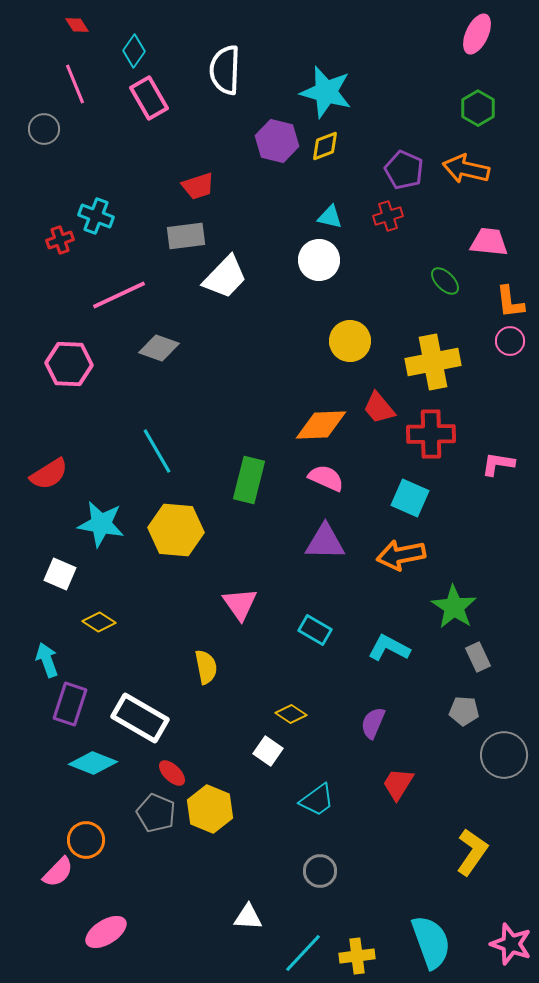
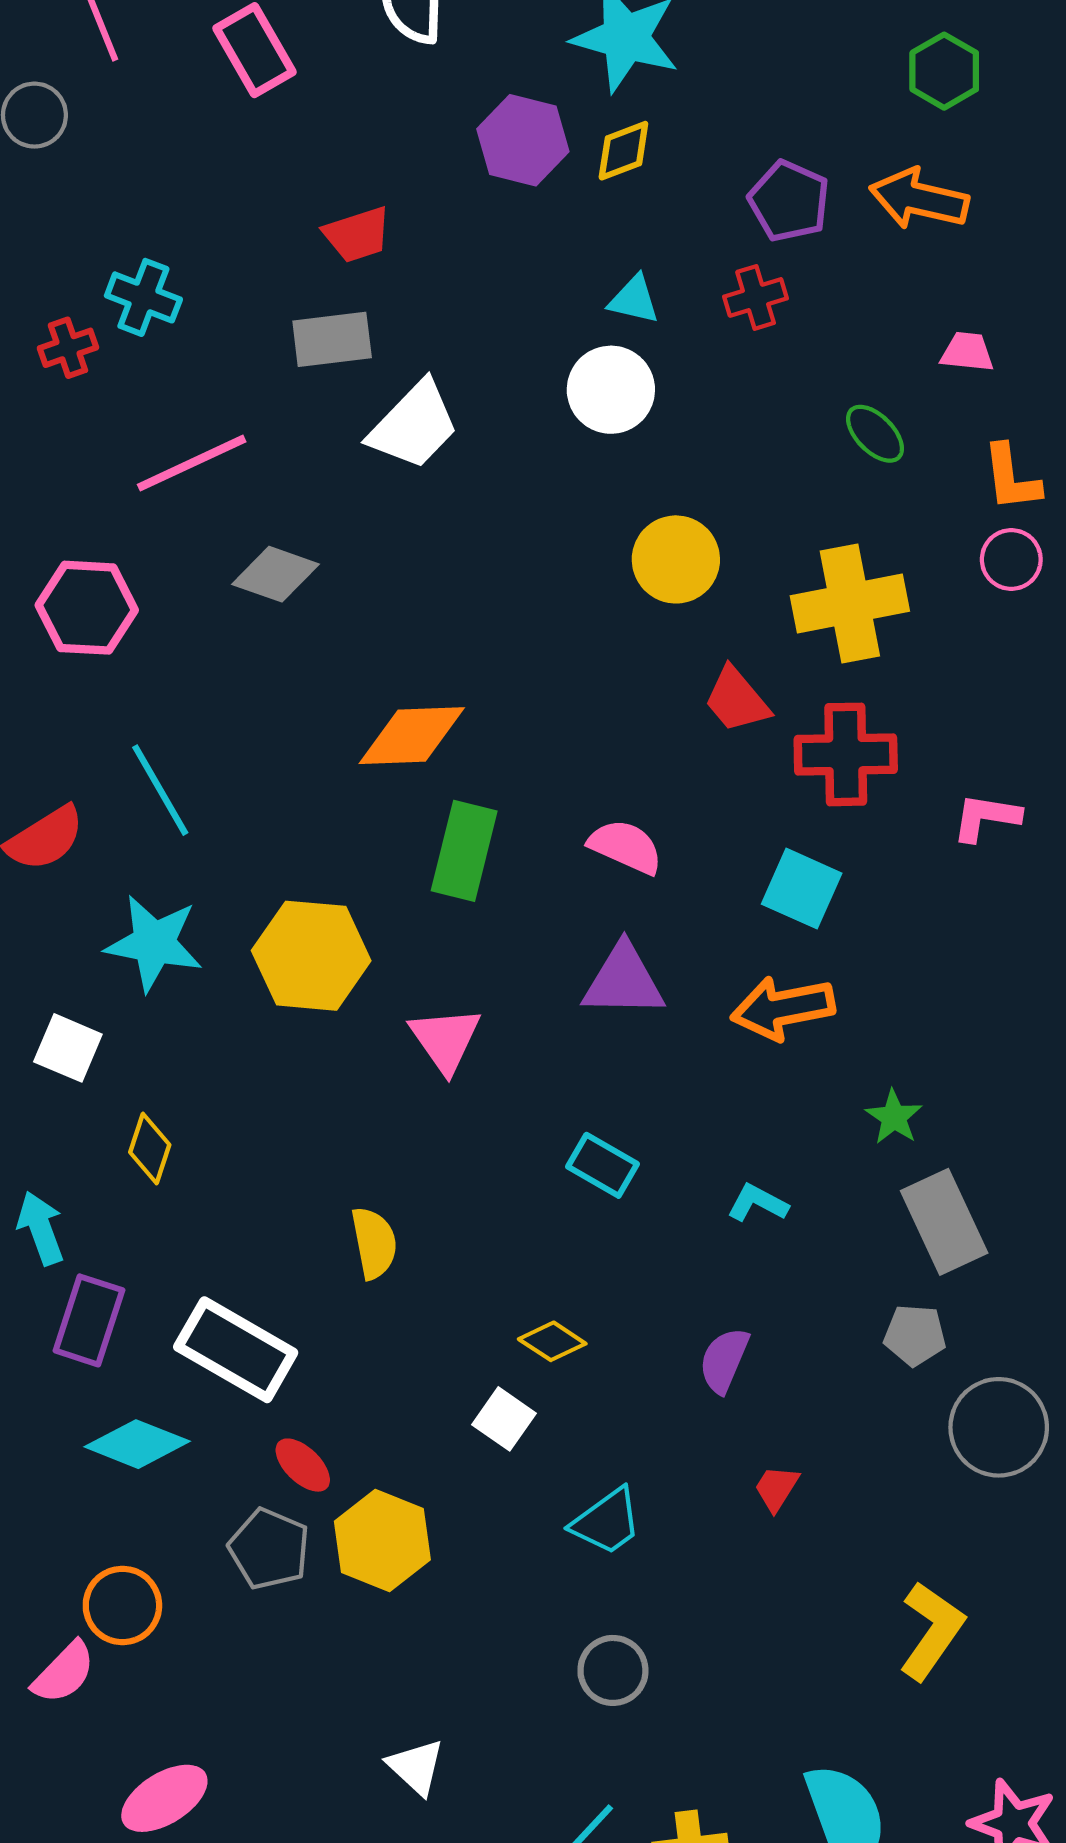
pink trapezoid: (489, 242) -> (967, 352), size x0.7
orange diamond: (321, 425) -> (412, 736), moved
cyan line: (157, 451) -> (160, 790), moved
pink triangle: (240, 604) -> (445, 1040), moved
green star: (454, 607) -> (894, 1117), size x0.6
yellow diamond: (99, 622) -> (150, 1149), turned 76
cyan L-shape: (389, 648) -> (758, 1203), size x0.7
gray rectangle: (478, 657) -> (944, 1222), size x1.6
red trapezoid: (398, 784) -> (776, 1488), size x0.7
white triangle: (248, 917) -> (416, 1767), moved, turned 40

